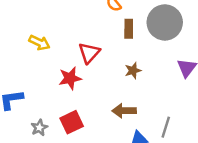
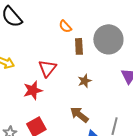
brown arrow: (124, 111) -> (79, 115), turned 42

